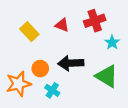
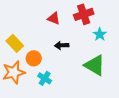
yellow rectangle: (29, 32) -> (15, 43), moved
black arrow: (71, 63) -> (62, 45), moved, size x0.6

